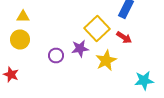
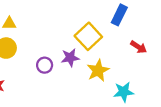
red arrow: (124, 38) -> (139, 47), moved
cyan star: (144, 80) -> (124, 92), moved

